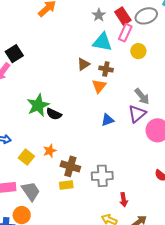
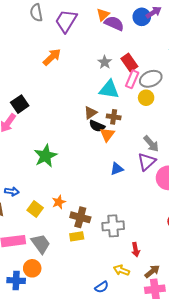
gray ellipse: (146, 16) -> (151, 79), moved
black semicircle: (54, 114) -> (97, 126), moved

